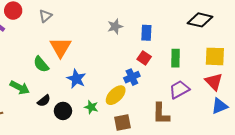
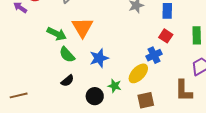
green semicircle: (41, 64) -> (67, 55), moved
blue star: (76, 79) -> (99, 58), turned 30
green arrow: (20, 87) -> (57, 34), moved
black circle: (63, 111) -> (95, 96), moved

